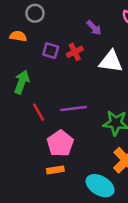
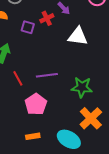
red cross: (75, 52) -> (47, 18), moved
orange rectangle: (55, 170) -> (33, 136), moved

